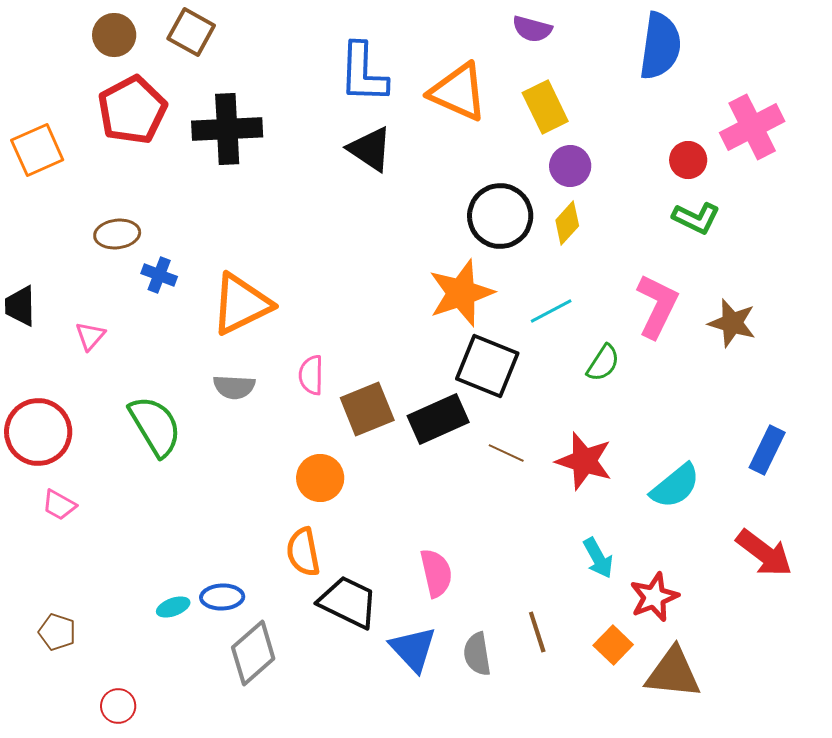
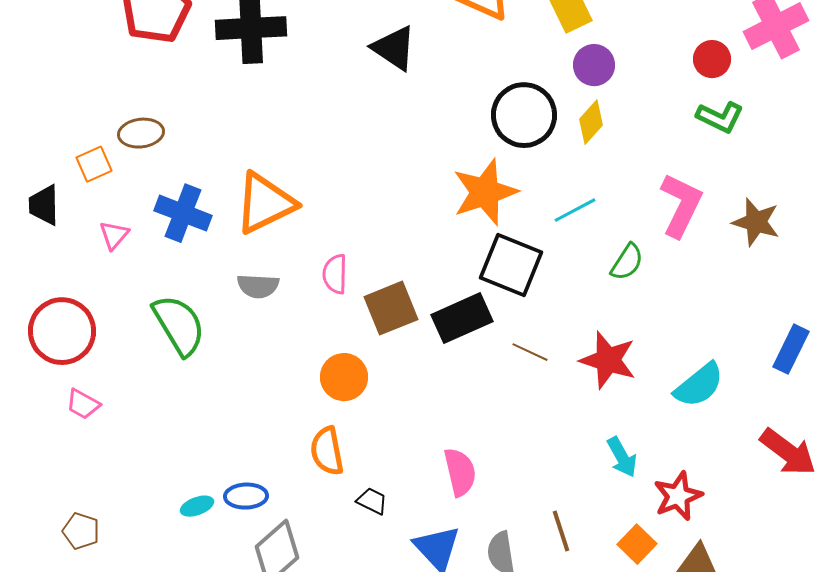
orange square: (37, 150) -> (94, 164), moved, size x0.7
blue cross: (159, 275) -> (183, 213), moved, size x1.6
black trapezoid: (348, 602) -> (372, 501), size x0.5

